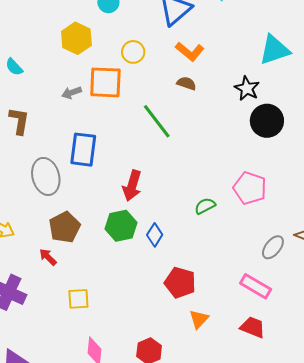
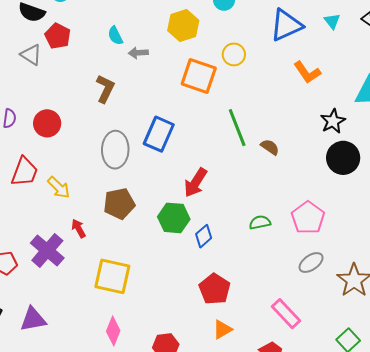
orange L-shape: (190, 52) -> (307, 72), moved
brown semicircle: (186, 83) -> (270, 147), moved
gray arrow: (72, 93) -> (138, 53), moved
gray ellipse: (273, 247) -> (311, 263), moved
red arrow: (48, 257) -> (78, 228), moved
yellow square: (78, 299) -> (112, 276), size x1.6

